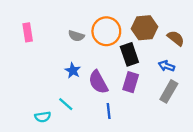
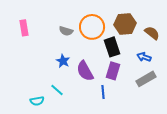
gray rectangle: (169, 91) -> (146, 79), turned 30
blue line: (109, 111) -> (103, 92), moved

